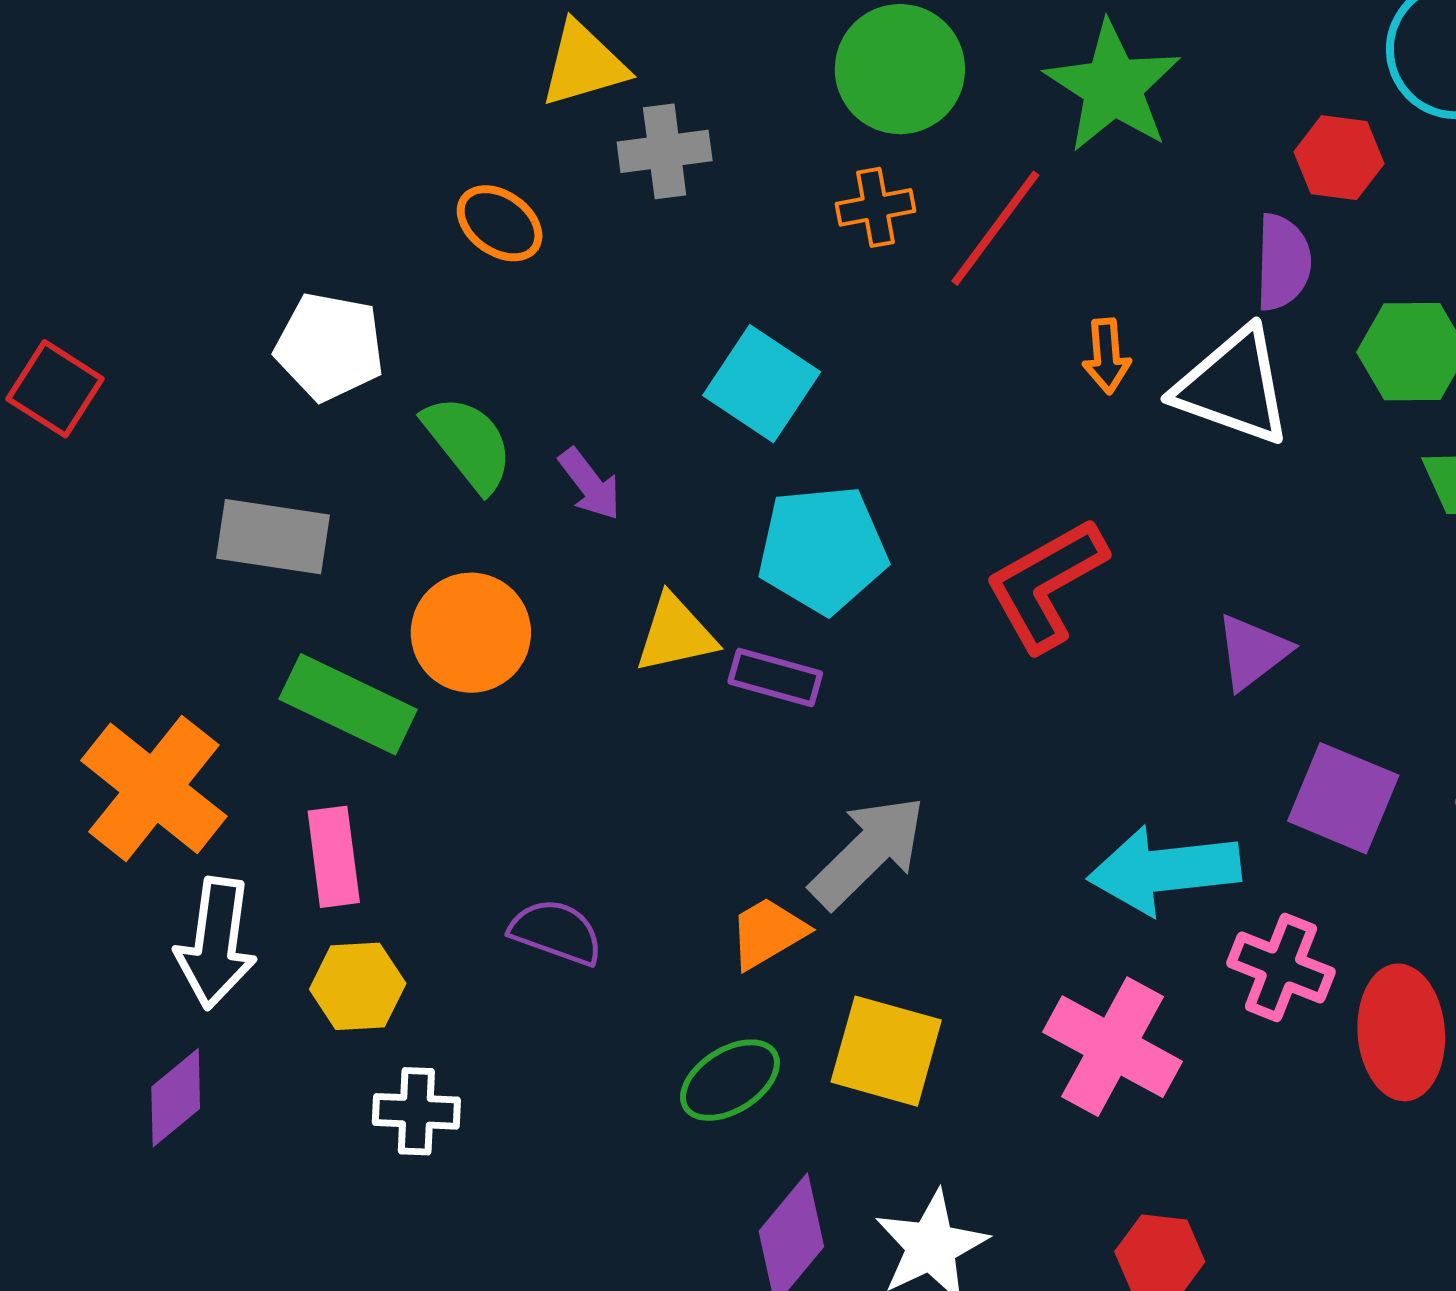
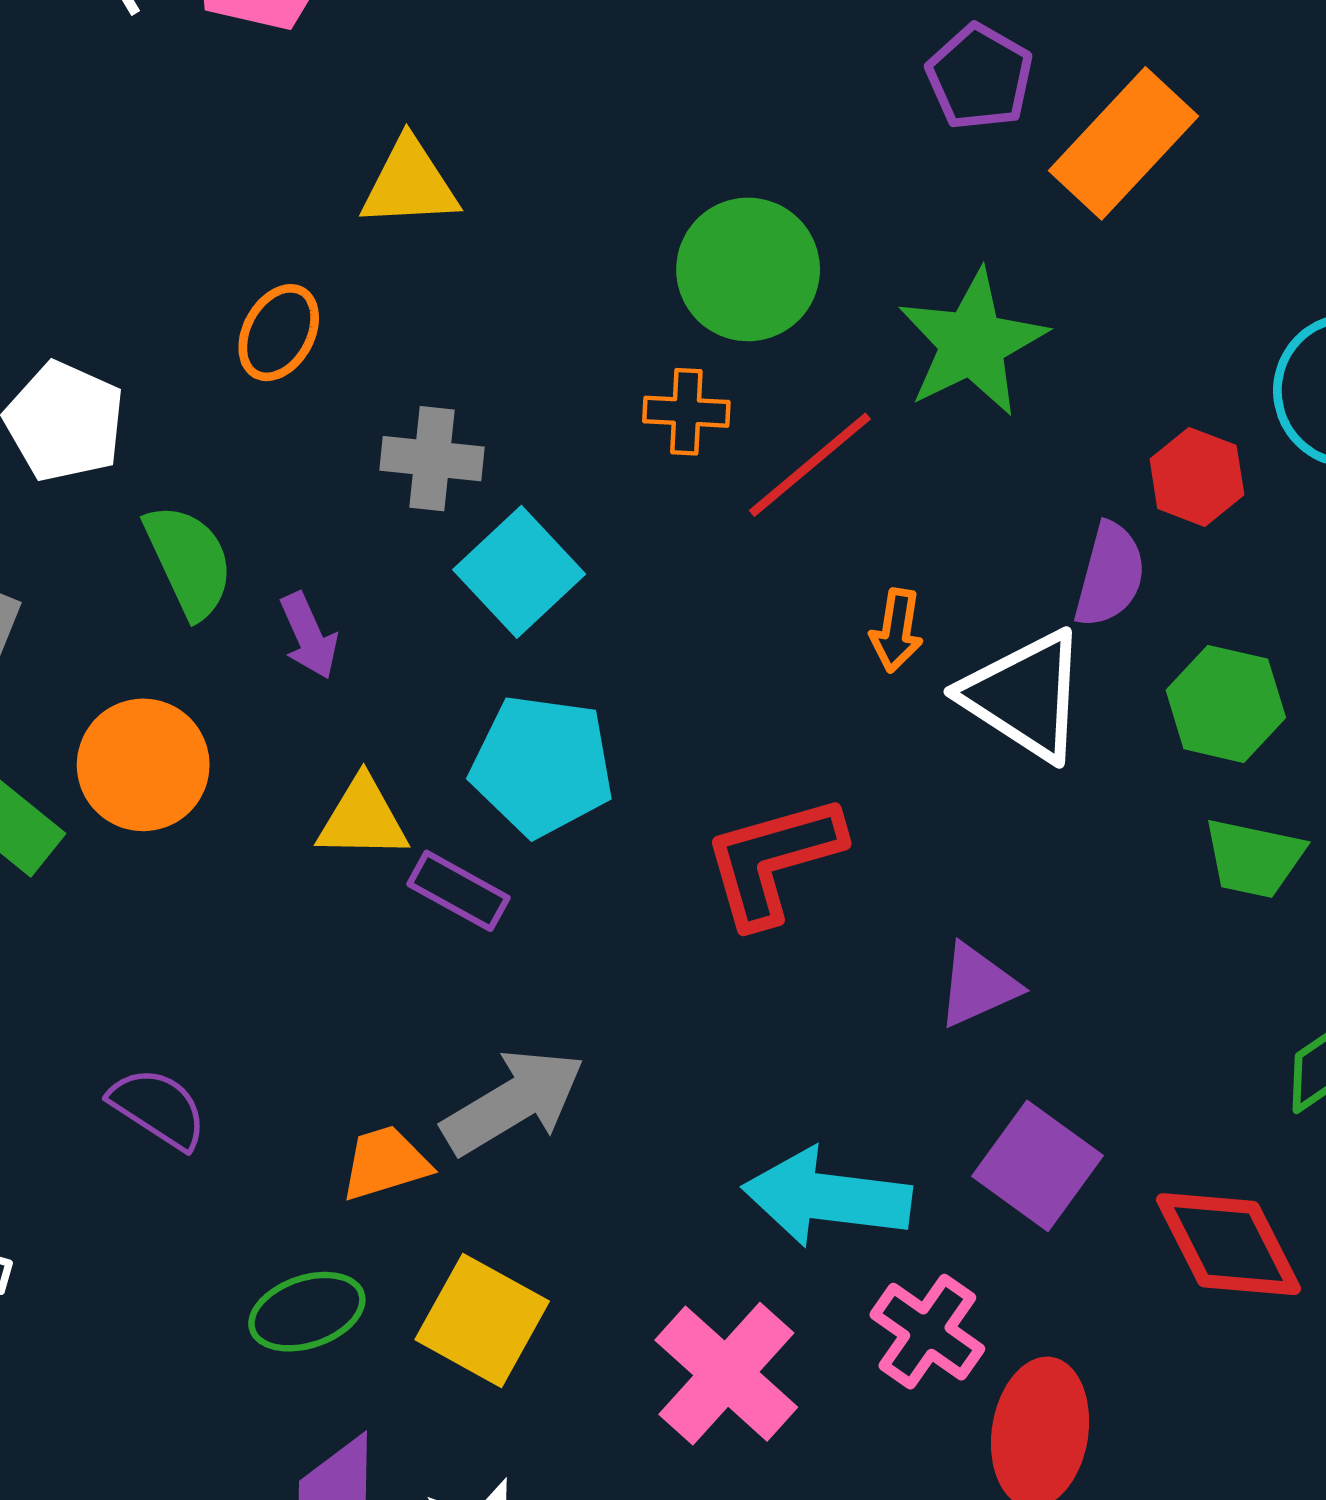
gray cross: (665, 151) -> (432, 459), moved
orange ellipse: (500, 223) -> (279, 333), turned 70

